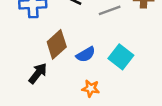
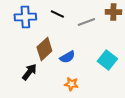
cyan square: (121, 57) -> (107, 60), moved

